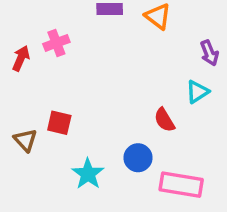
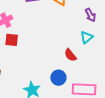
red square: (59, 123) -> (12, 40), moved

